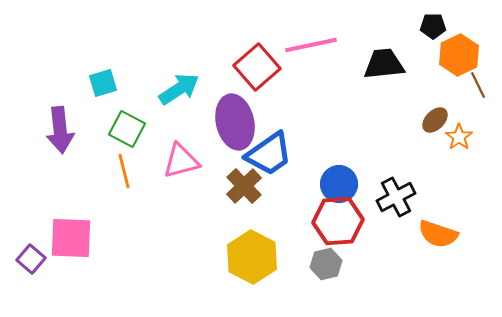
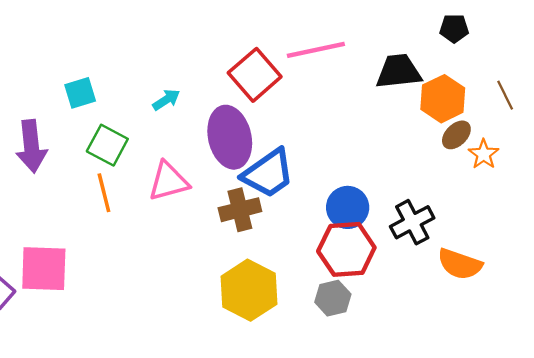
orange hexagon: (459, 55) -> (443, 99), moved
cyan arrow: (179, 89) -> (166, 100), size x0.6
brown cross: (244, 186) -> (240, 210), turned 30

